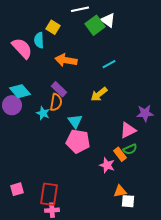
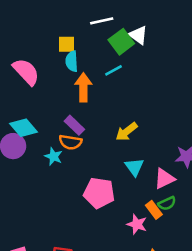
yellow square: (53, 27) -> (67, 44), turned -32
cyan semicircle: (39, 40) -> (72, 61), moved
orange arrow: (66, 60) -> (83, 87), turned 80
cyan line: (109, 64) -> (113, 70), moved
orange semicircle: (56, 102) -> (70, 142), turned 90
cyan triangle: (75, 121) -> (134, 167), moved

